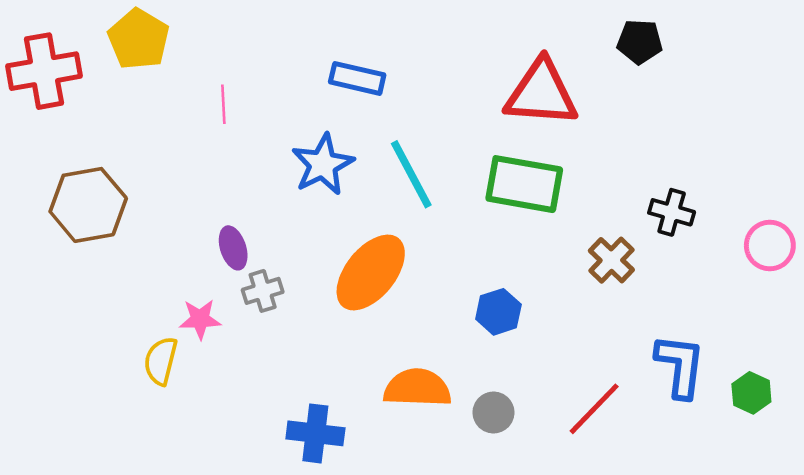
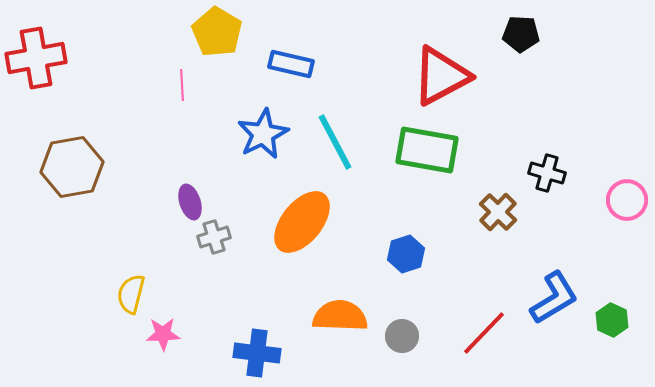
yellow pentagon: (139, 39) -> (217, 32), moved
red triangle: (541, 93) -> (441, 76), turned -32
pink star: (200, 319) -> (163, 334), moved
blue L-shape: (680, 366) -> (554, 298), turned 52

